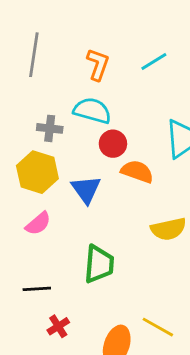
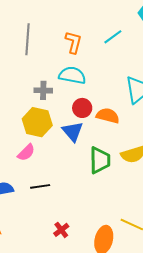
red circle: (113, 144) -> (82, 108), moved
pink semicircle: (38, 224) -> (26, 152), moved
green trapezoid: (99, 264) -> (100, 160), moved
black line: (37, 289) -> (40, 186), moved

